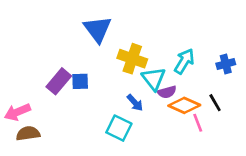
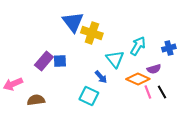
yellow cross: (132, 59) -> (92, 33), moved
purple semicircle: (167, 92) -> (154, 69), moved
black line: (215, 103) -> (162, 92), moved
brown semicircle: (28, 133) -> (36, 100), moved

